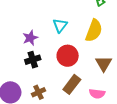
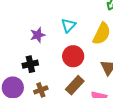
black cross: (33, 60) -> (30, 64), moved

